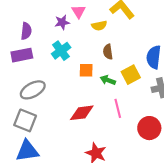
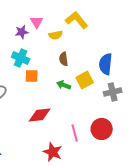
cyan cross: (61, 51) -> (21, 58), turned -30
orange square: (86, 70) -> (32, 76), moved
pink line: (118, 108) -> (75, 133), moved

